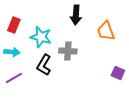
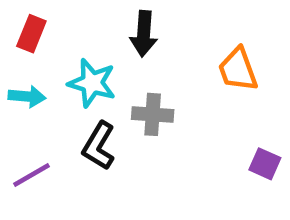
black arrow: (76, 15) -> (144, 34), moved
red rectangle: (14, 25) -> (31, 34), moved
cyan arrow: (12, 52) -> (27, 96), moved

